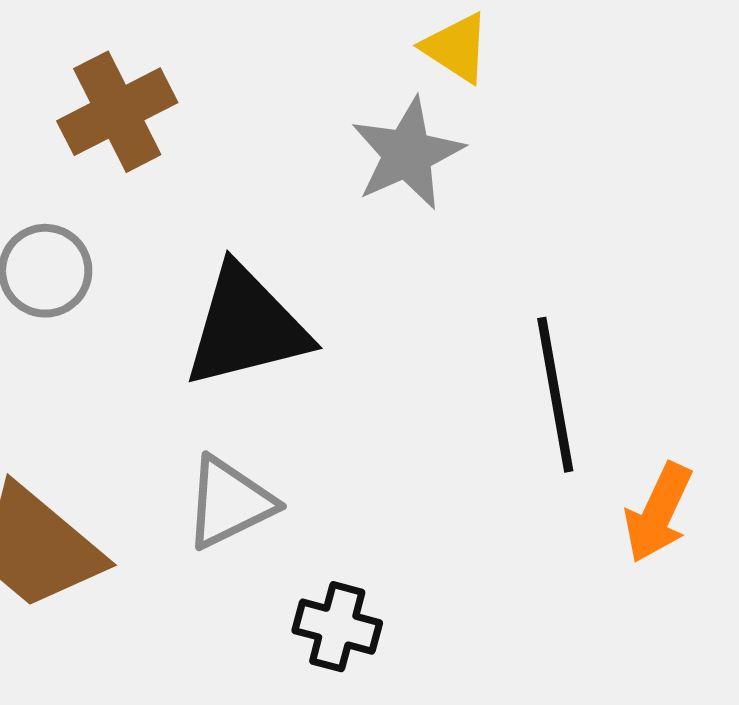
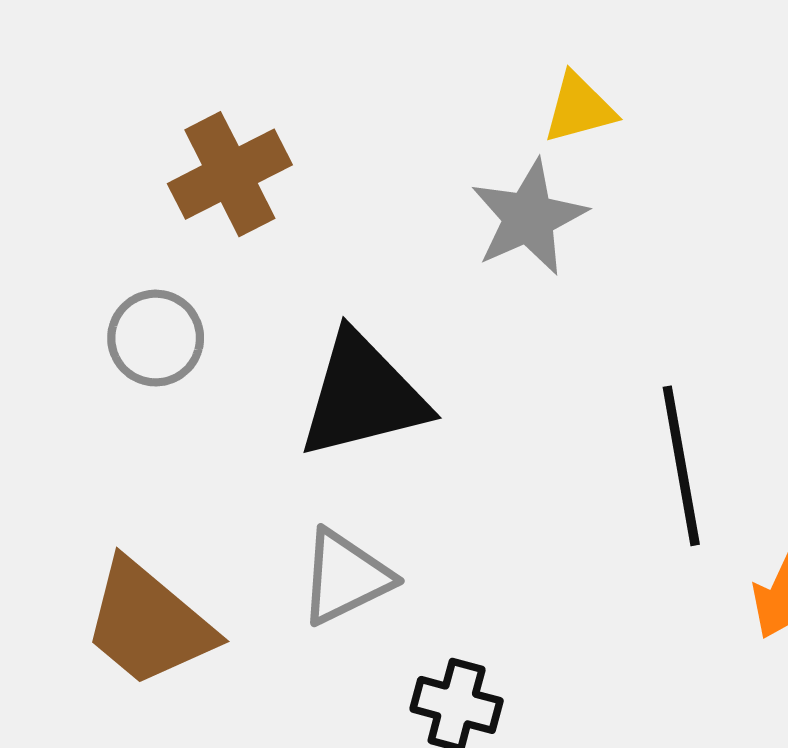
yellow triangle: (456, 48) -> (579, 108), turned -48

